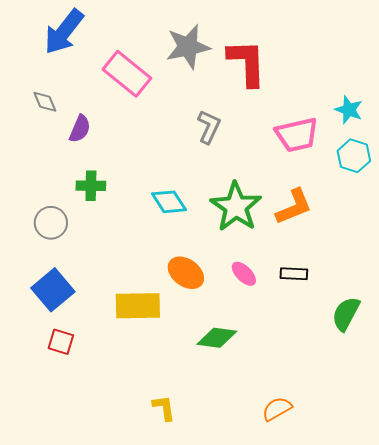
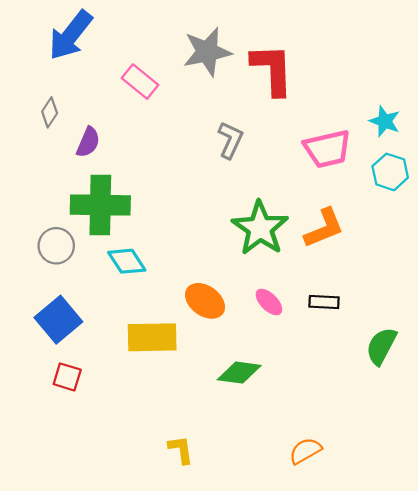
pink rectangle: (127, 74) -> (140, 82), size x0.7
gray diamond: (45, 102) -> (50, 112), turned 56
green cross: (91, 186) -> (100, 205), size x1.8
cyan diamond: (169, 202) -> (127, 261), moved

